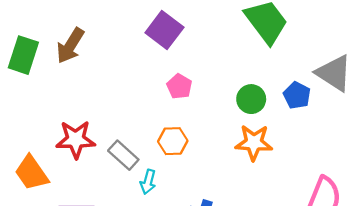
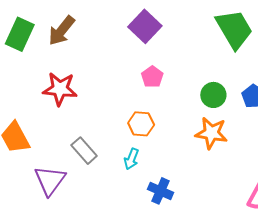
red star: (76, 139) -> (60, 89), moved
gray rectangle: (123, 155) -> (84, 151), moved
cyan arrow: (148, 182) -> (131, 159), moved

